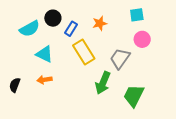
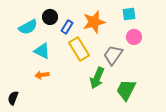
orange star: (100, 23) -> (94, 22), size x1.6
black semicircle: (15, 85) -> (13, 98), moved

